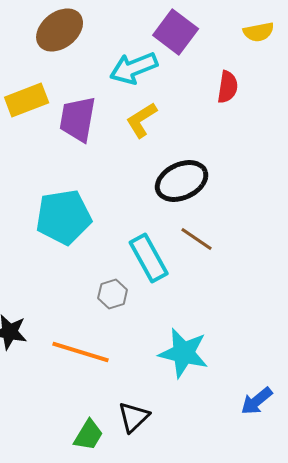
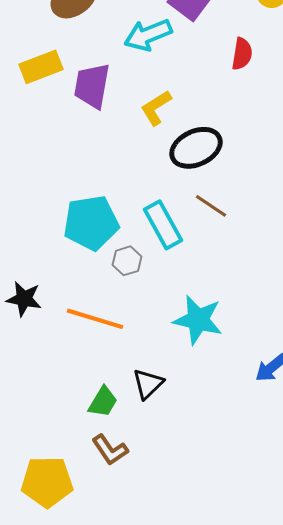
yellow L-shape: (142, 120) -> (156, 108), moved
cyan pentagon: (64, 217) -> (91, 223), moved

